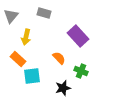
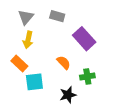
gray rectangle: (44, 13) -> (57, 16), moved
gray triangle: (11, 16) -> (26, 17), moved
green cross: (81, 71) -> (87, 76), turned -32

